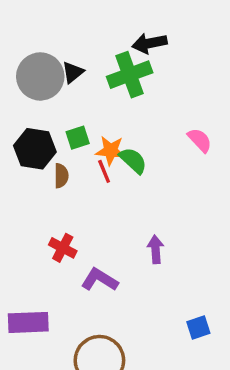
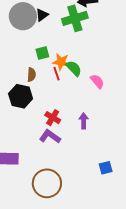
pink semicircle: (200, 140) -> (97, 81), moved
black hexagon: (35, 149) -> (21, 96), moved
red cross: (63, 248) -> (53, 118), moved

